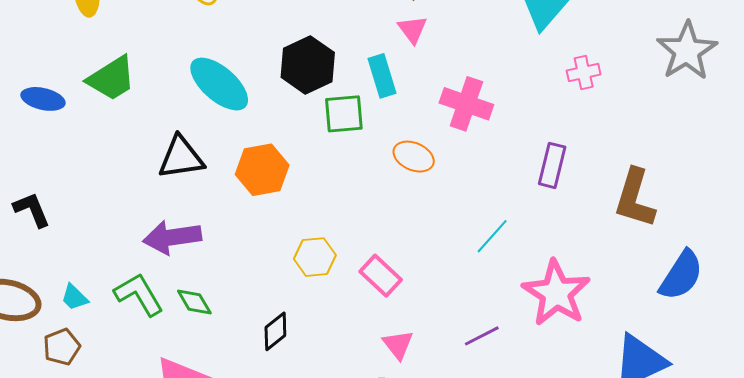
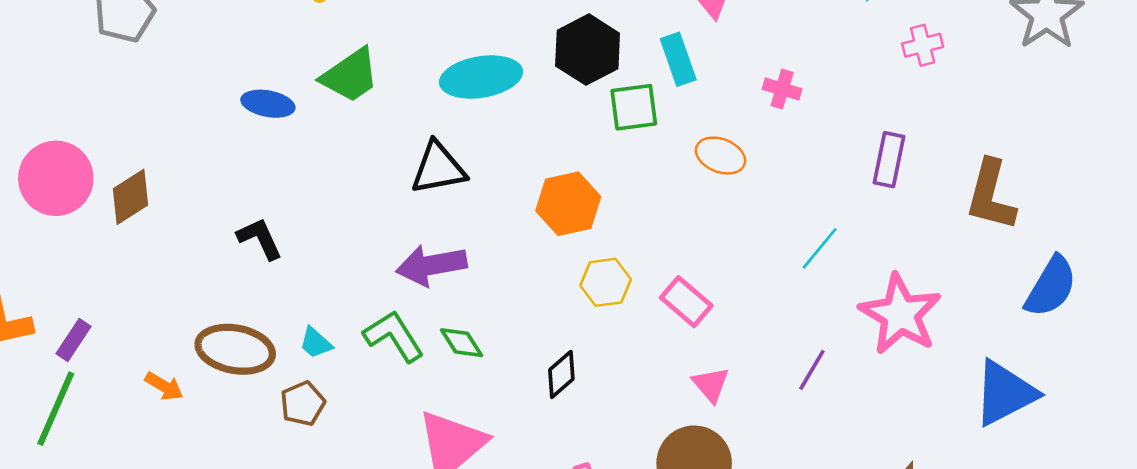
cyan ellipse: (219, 84) -> (481, 77), turned -48
pink cross: (466, 104) -> (782, 89), size x0.6
orange hexagon: (262, 170) -> (568, 204), moved
purple line: (482, 336) -> (812, 370), turned -30

